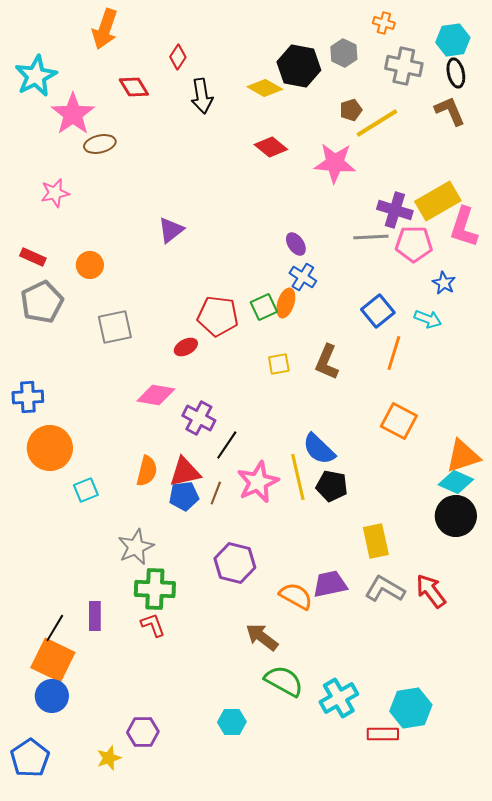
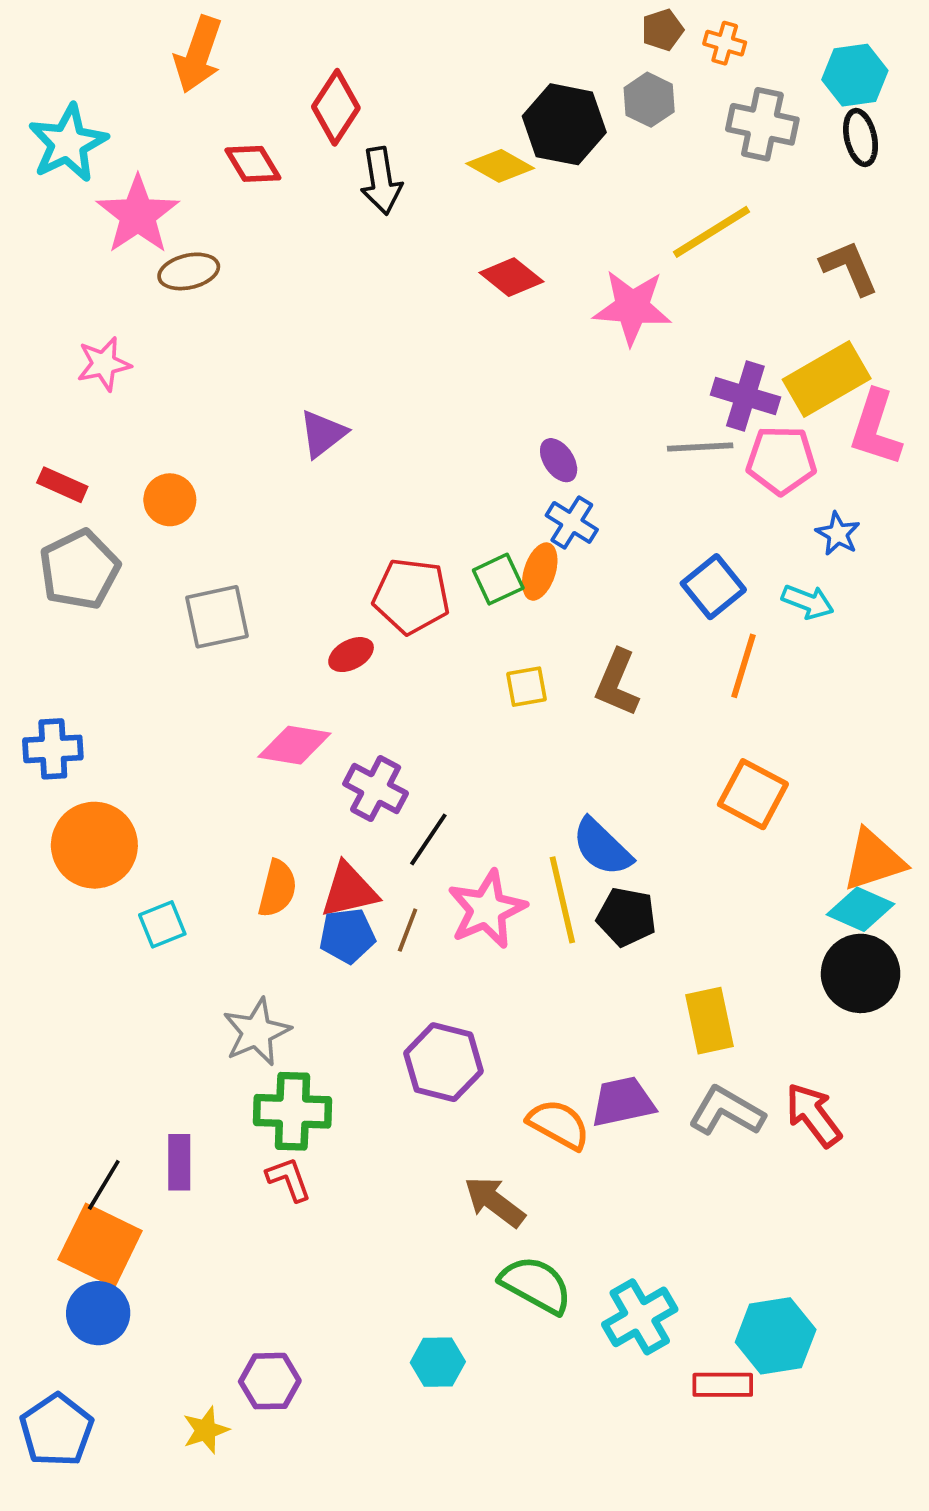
red diamond: (178, 57) -> (336, 107), size x1.5
brown pentagon: (351, 110) -> (662, 30), moved
brown L-shape: (450, 111) -> (849, 268), moved

